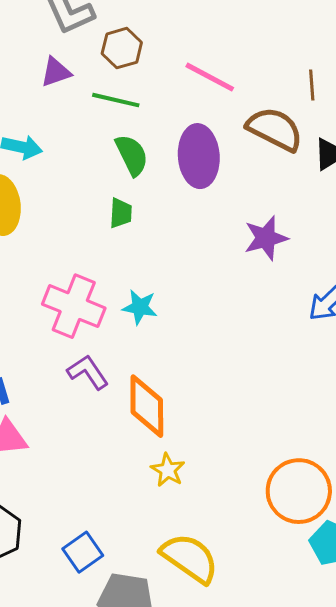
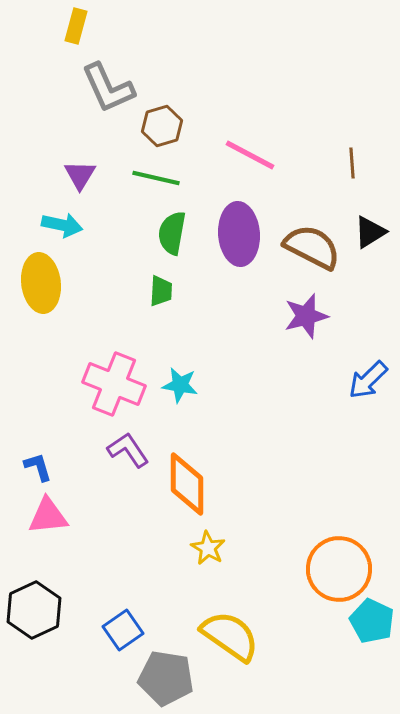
purple triangle: (56, 72) -> (80, 175), moved, turned -40
brown semicircle: (275, 129) -> (312, 247), moved
green semicircle: (132, 155) -> (172, 233), turned -144

